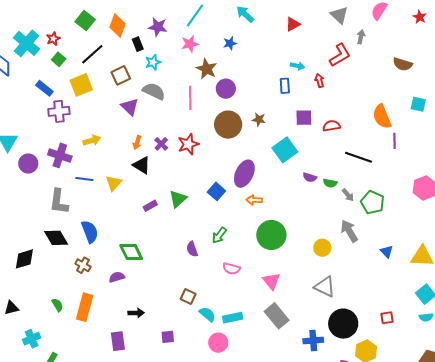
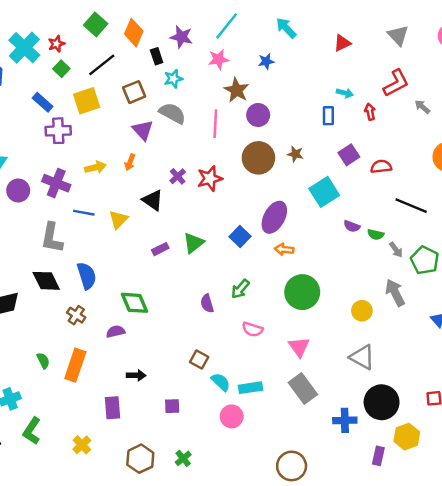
gray arrow: (361, 37) -> (422, 107), moved, turned -64
purple square: (304, 118) -> (349, 155), turned -36
orange arrow: (137, 142) -> (130, 162), moved

